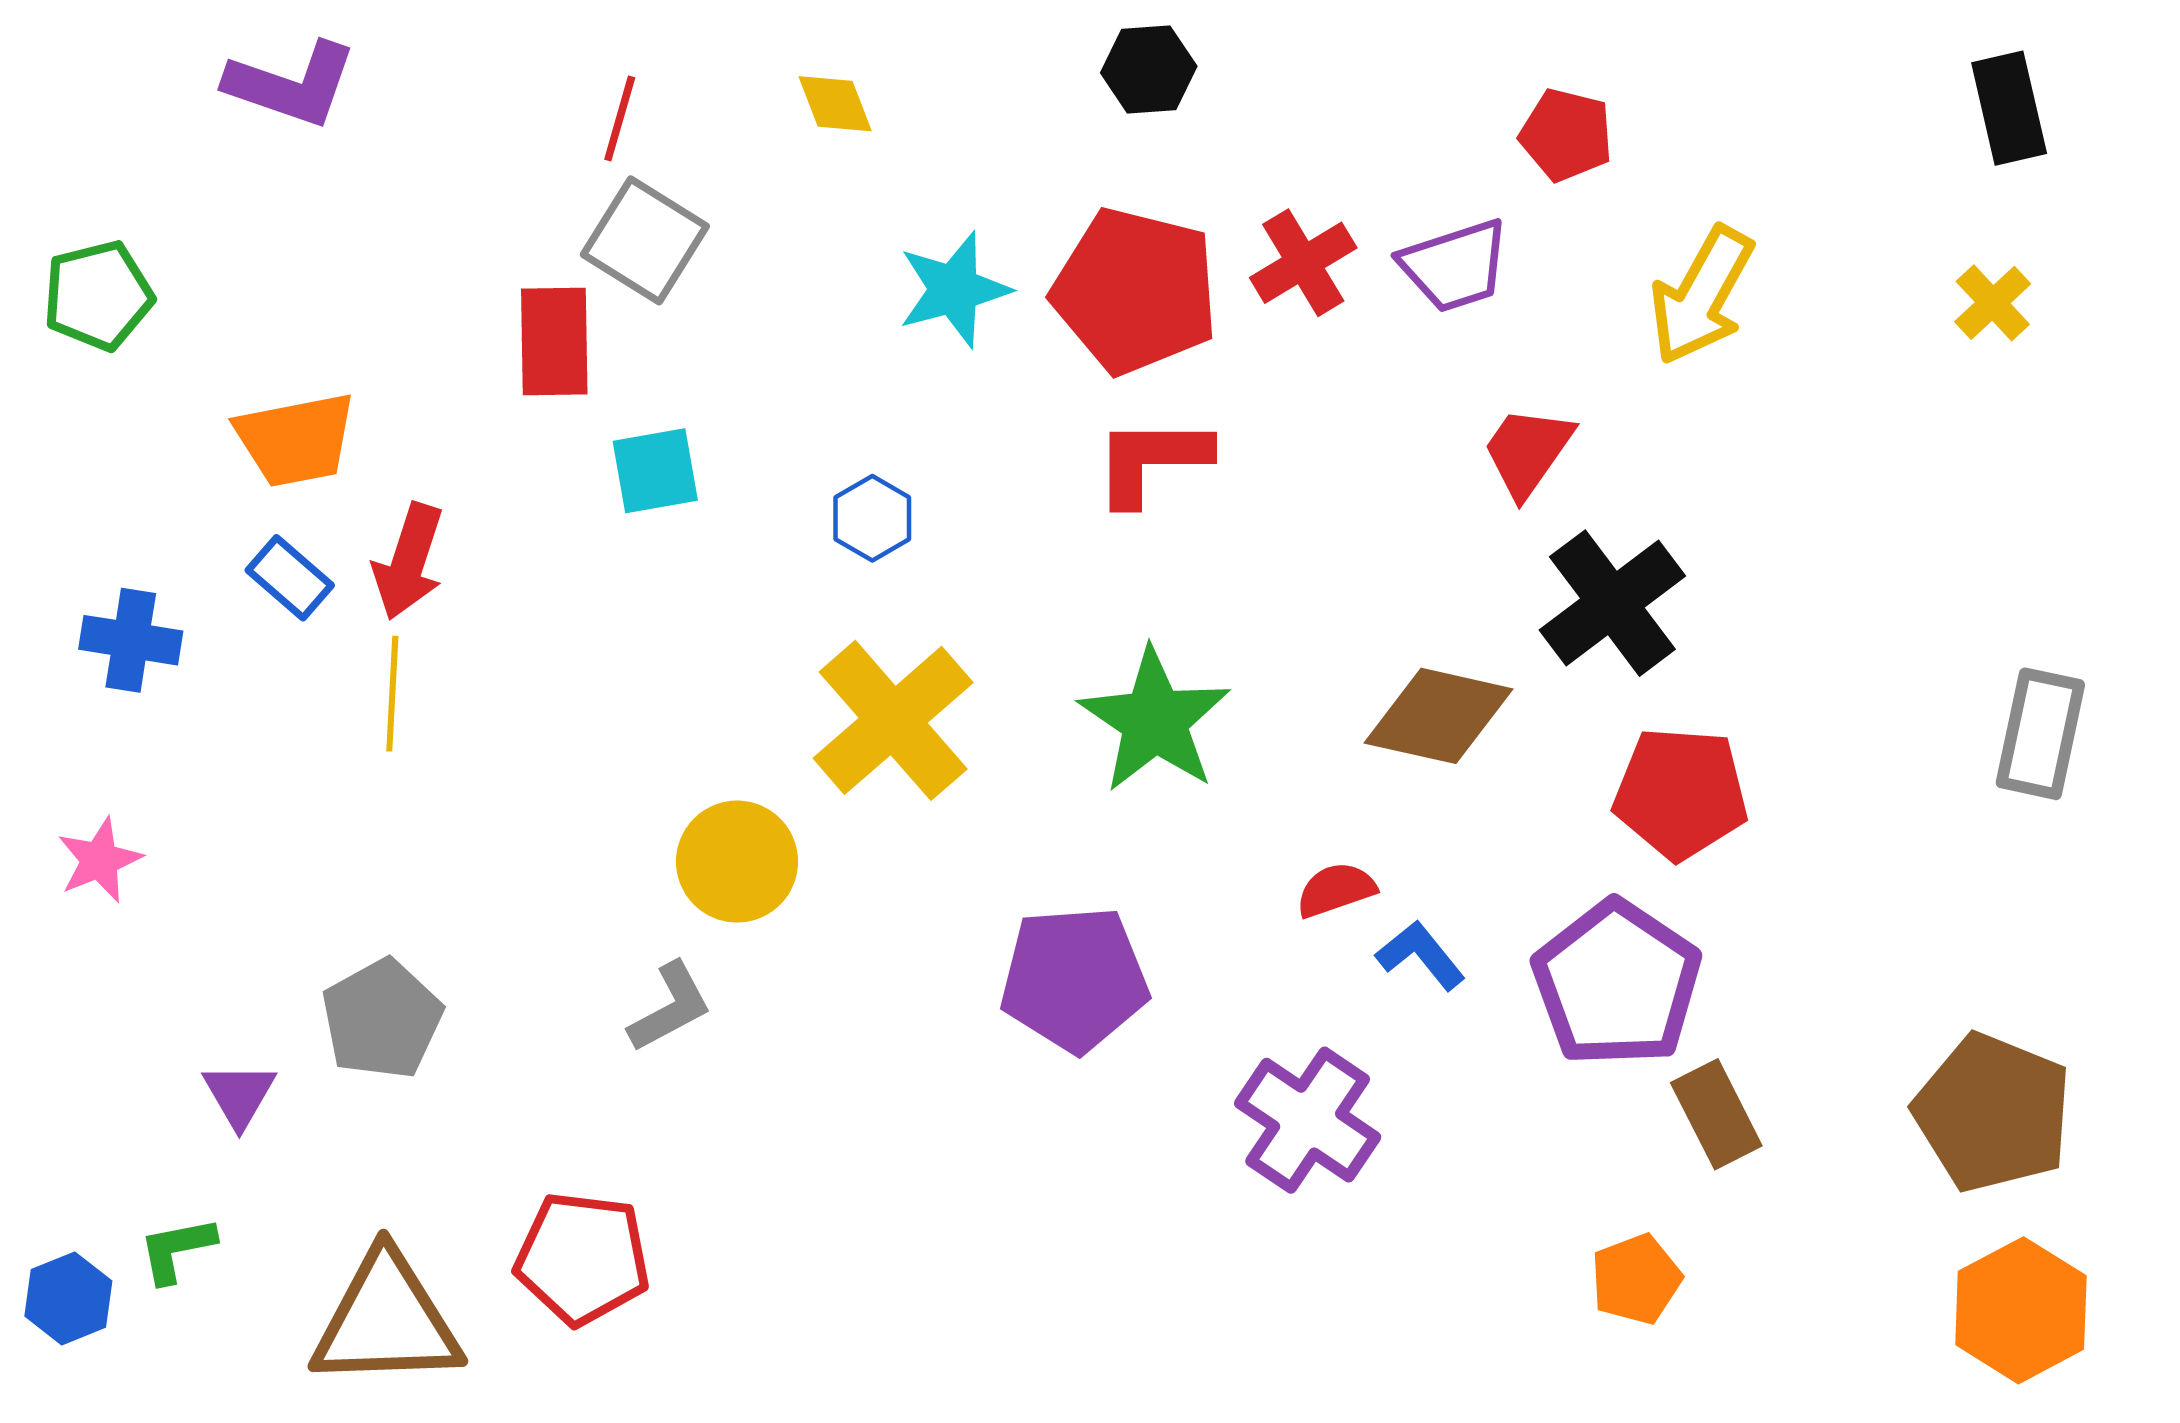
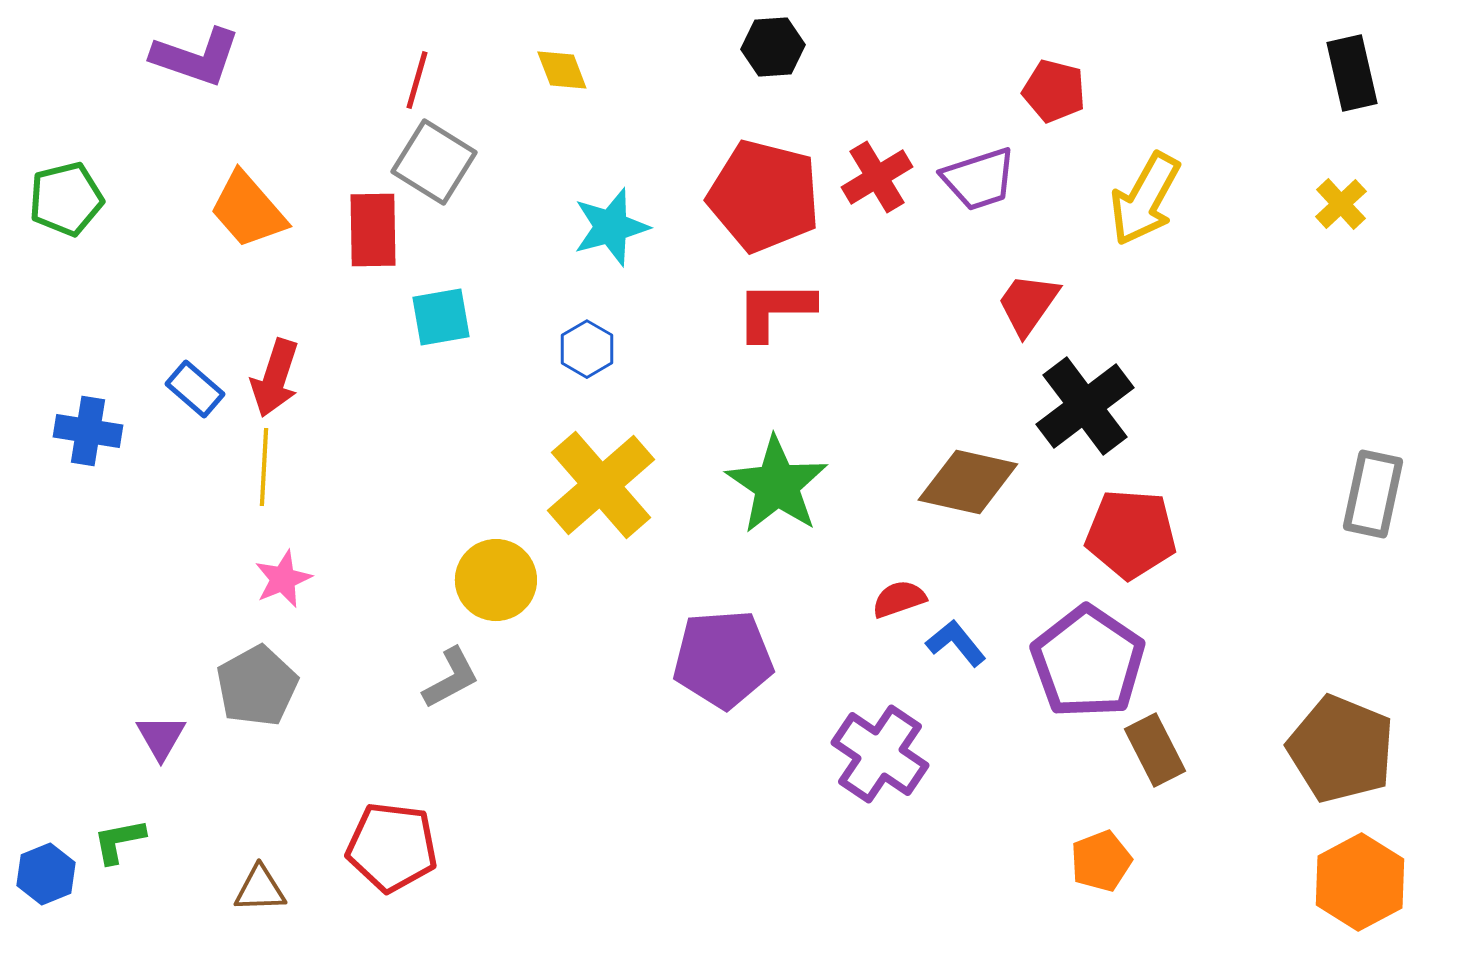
cyan star: (954, 289) -> (611, 227), moved
orange trapezoid: (296, 440) -> (248, 210), moved, turned 60
pink star: (100, 860) -> (283, 579), moved
brown triangle: (386, 1321) -> (260, 889), size x0.5

